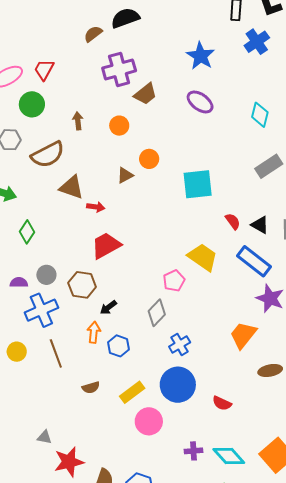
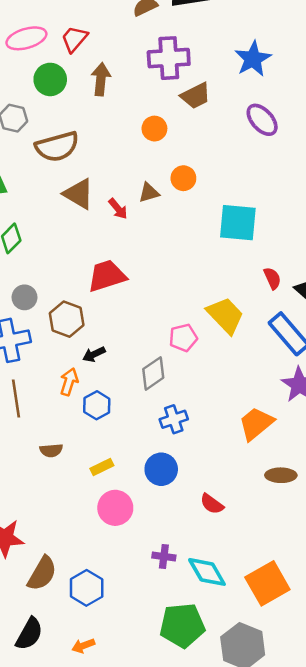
blue star: (200, 56) -> (253, 59), moved
brown arrow: (78, 121) -> (101, 79), moved, size x1.4
red arrow: (96, 207) -> (118, 209), moved, turned 30
blue circle: (178, 385) -> (161, 469), size x0.7
yellow rectangle: (132, 392) -> (102, 467), size x0.7

